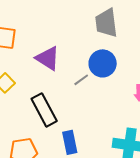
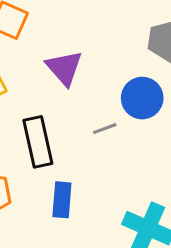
gray line: (81, 80) -> (105, 129), moved

